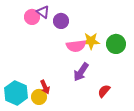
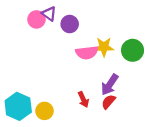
purple arrow: (81, 72) -> (110, 85), moved
red arrow: (45, 87) -> (83, 99), moved
red semicircle: (104, 91) -> (109, 102), moved

